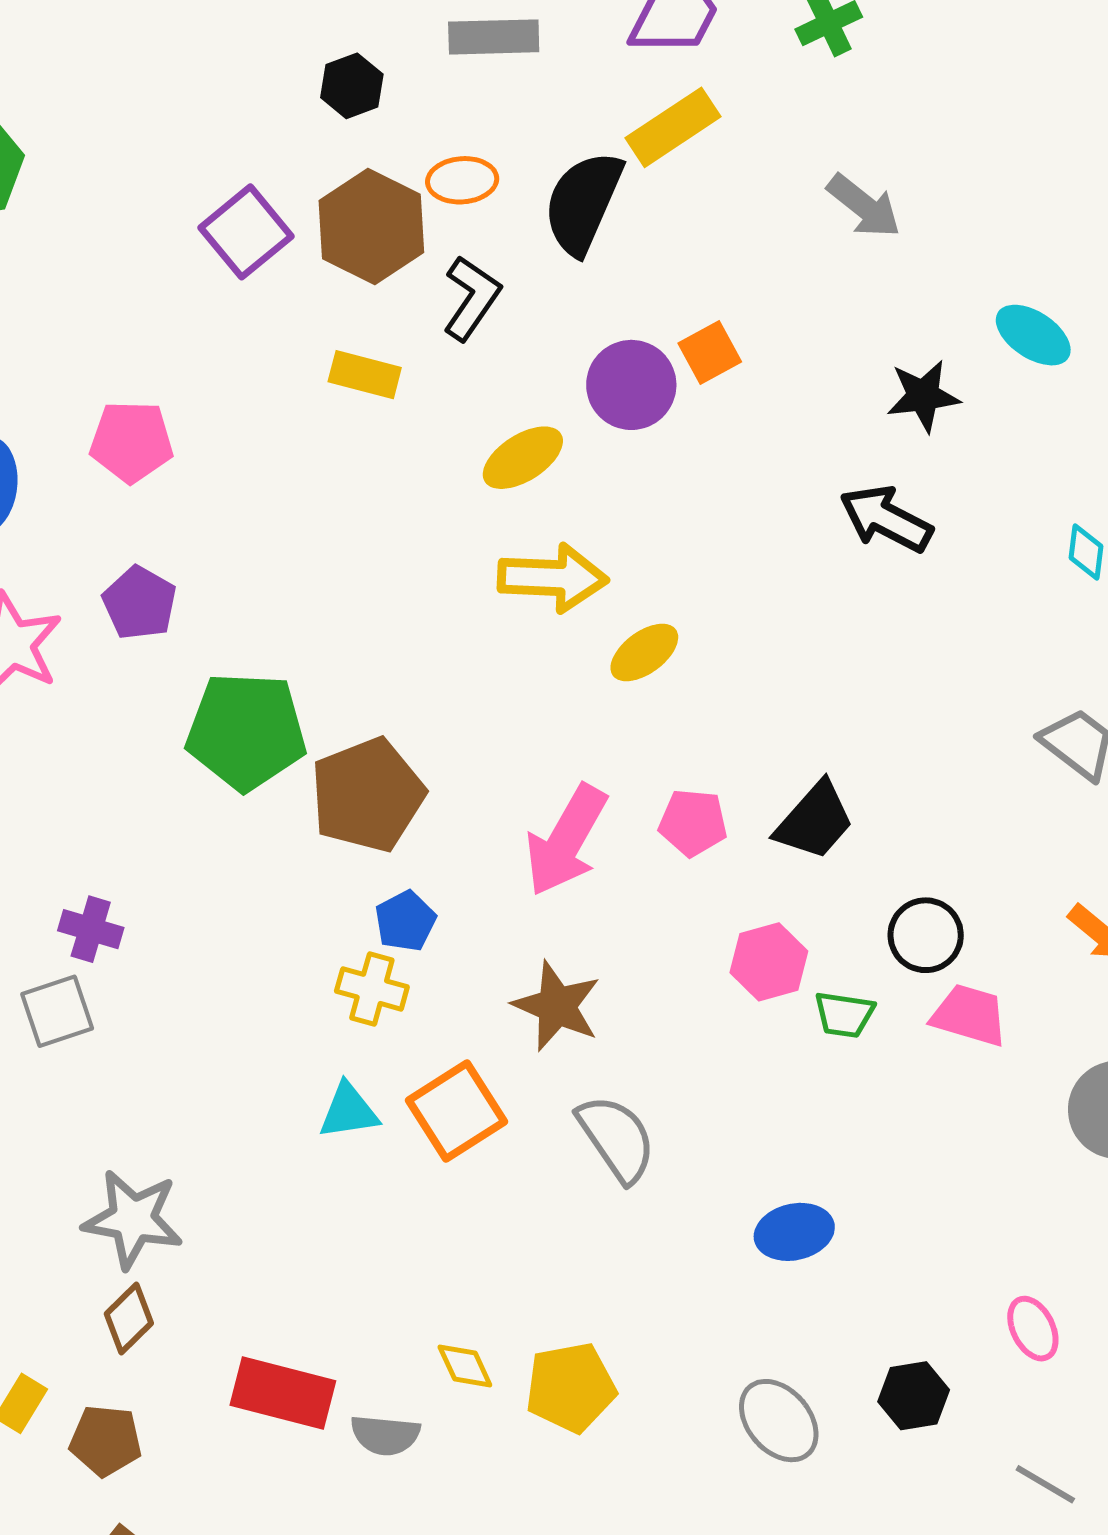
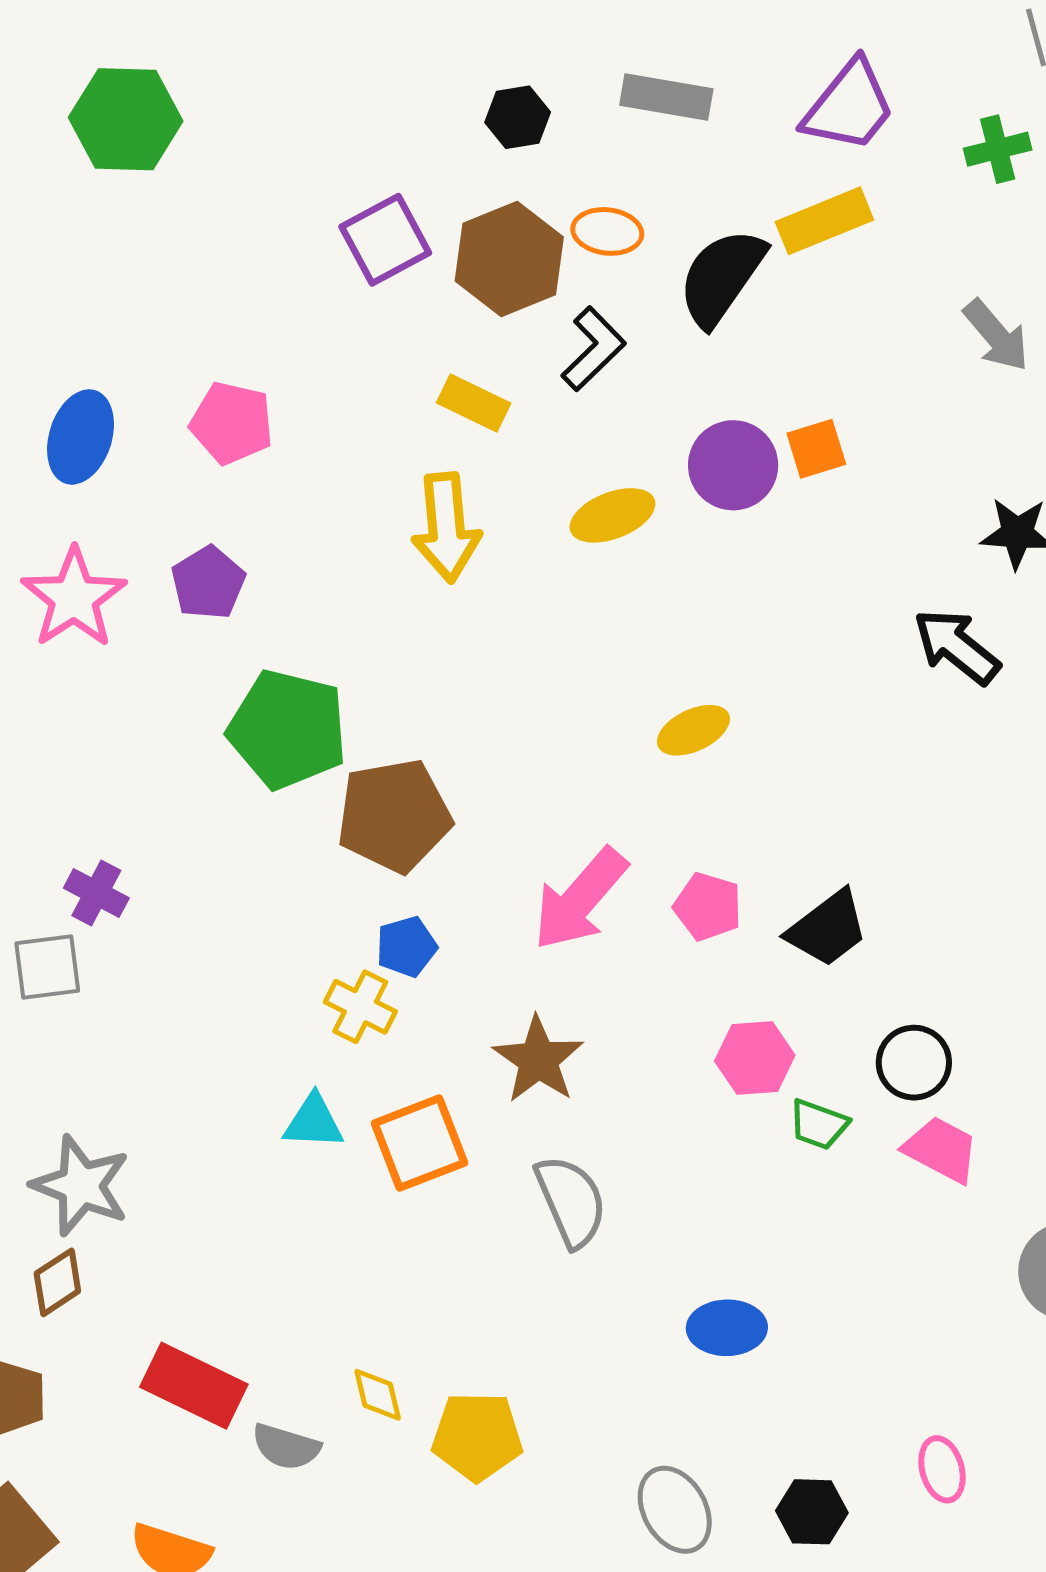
yellow arrow: (553, 578) -> (446, 527), moved, turned 71

